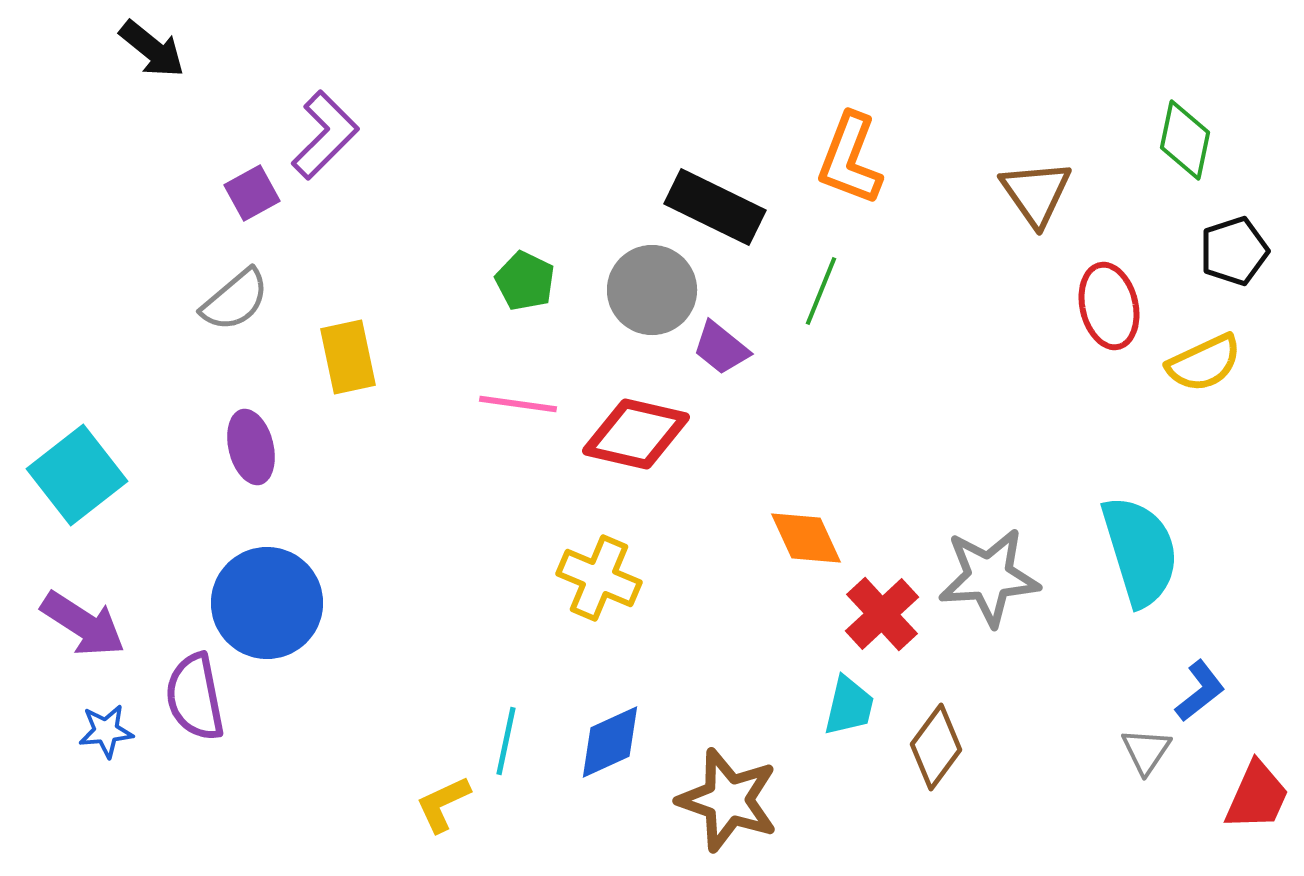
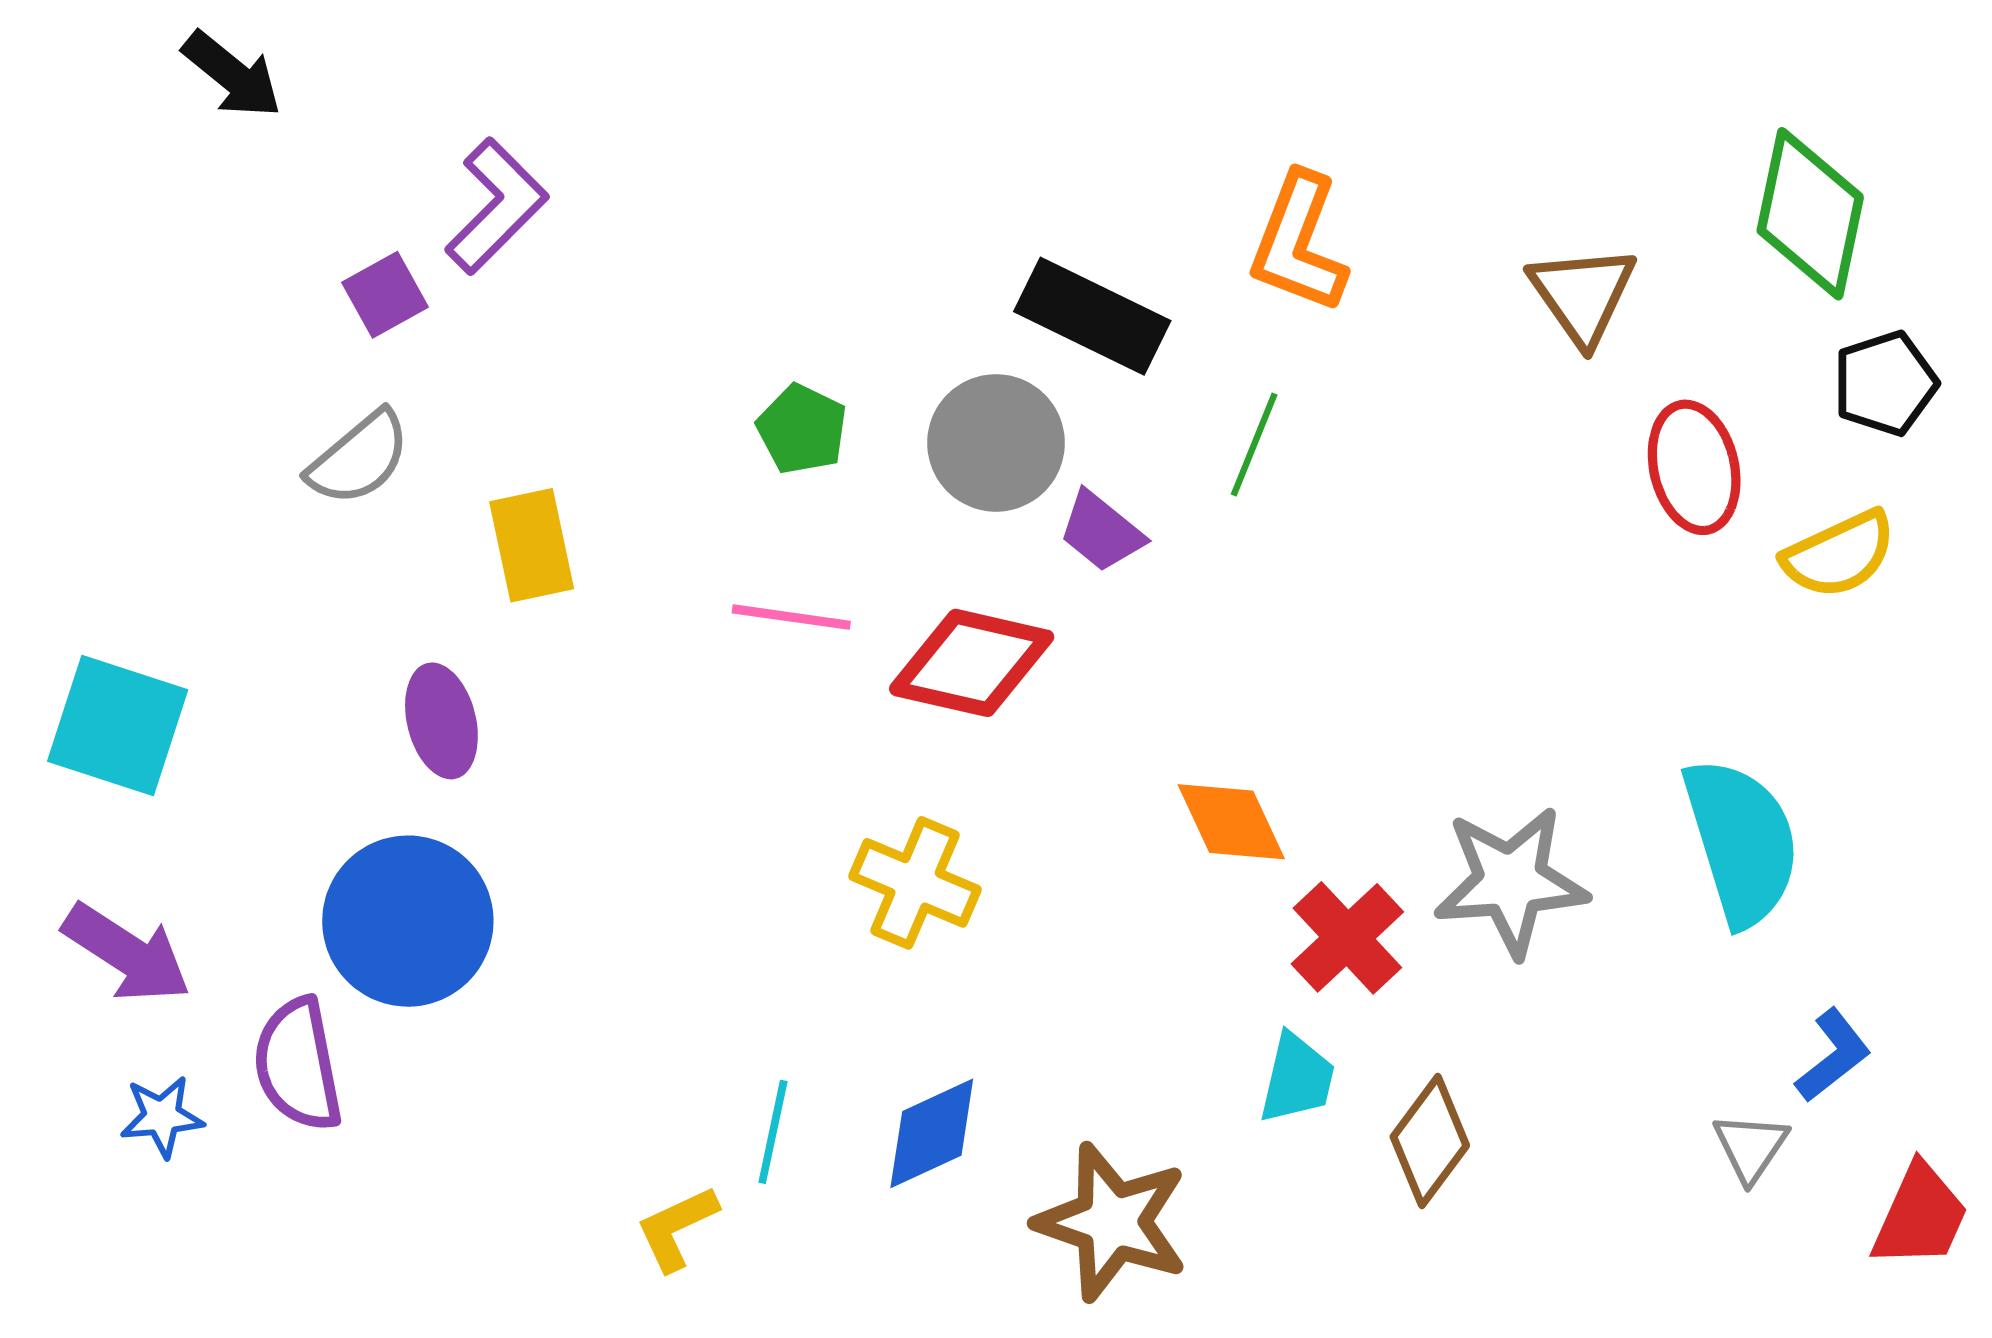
green diamond: (1185, 140) -> (1810, 214), size x1.4
purple ellipse: (251, 447) -> (441, 721), moved
cyan square: (77, 475) -> (118, 726), turned -34

